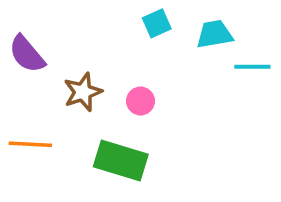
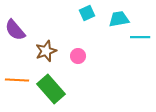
green rectangle: (121, 161) -> (51, 89), moved, turned 32

